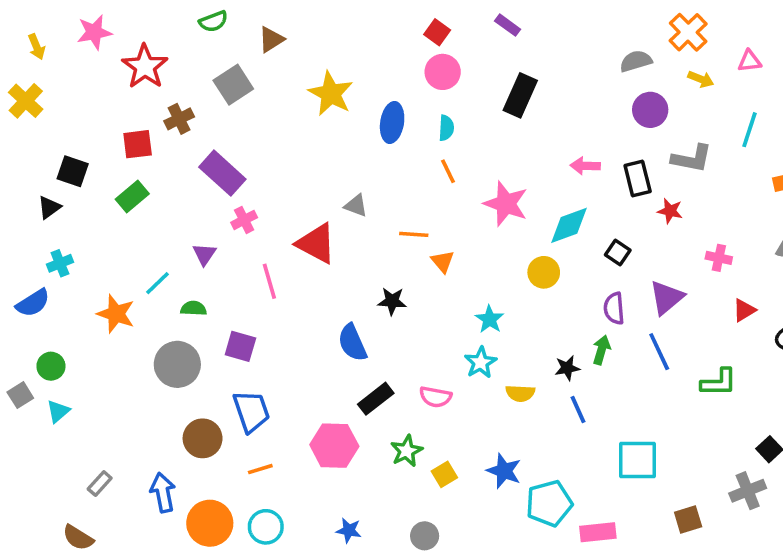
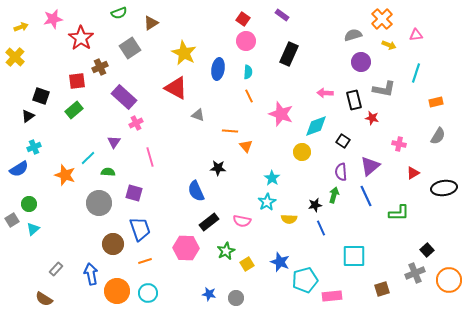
yellow arrow: (37, 47) -> (21, 27), turned -88
red triangle: (316, 243) -> (176, 88), moved
blue star: (349, 530) -> (209, 294), moved

